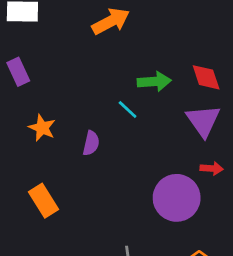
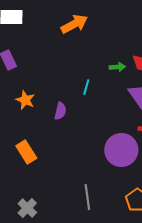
green arrow: (154, 82) -> (117, 67), moved, size x0.7
cyan line: (128, 110) -> (86, 87), turned 63

